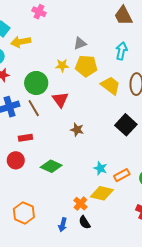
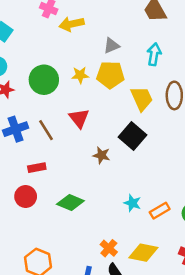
yellow arrow: (21, 42) -> (72, 24), moved
gray triangle: (80, 43) -> (112, 46), moved
green circle: (36, 83) -> (44, 80), moved
yellow trapezoid: (110, 86) -> (142, 98), turned 30
black square: (126, 125) -> (133, 136), moved
yellow diamond: (102, 193) -> (143, 253), moved

